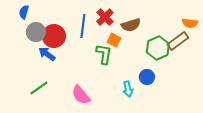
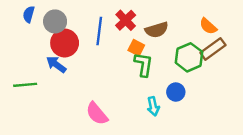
orange semicircle: (190, 23) -> (208, 26), moved, turned 35
gray circle: (36, 32) -> (55, 21), moved
green L-shape: (104, 54) -> (144, 65), moved
green line: (39, 88) -> (25, 85), moved, turned 30

